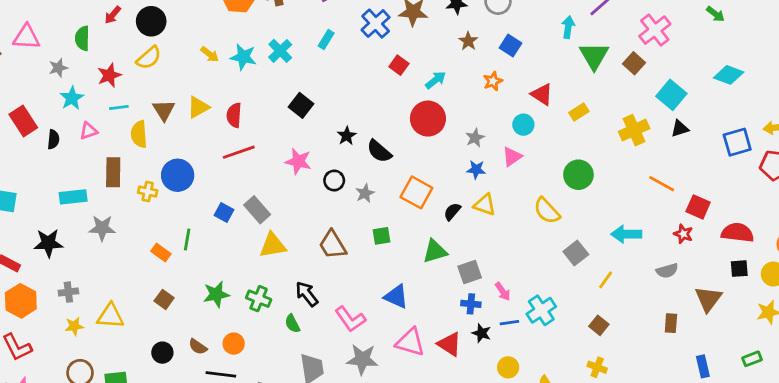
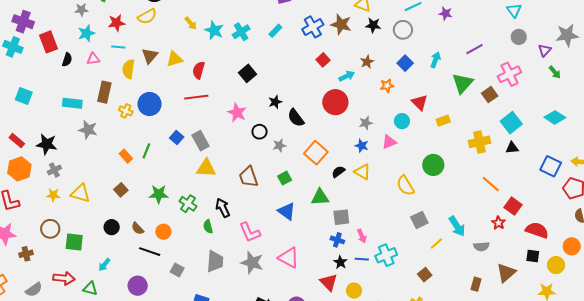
cyan arrow: (568, 27) -> (435, 60), moved
brown star: (468, 41) -> (367, 62), moved
blue square: (737, 142) -> (551, 166), turned 30
cyan arrow: (626, 234) -> (457, 226), moved, turned -135
green square: (382, 236) -> (285, 178), turned -32
black star: (48, 243) -> (47, 144), moved
gray cross: (68, 292) -> (54, 170), turned -32
blue triangle: (396, 297) -> (287, 211), moved
red triangle: (449, 344) -> (329, 282), moved

